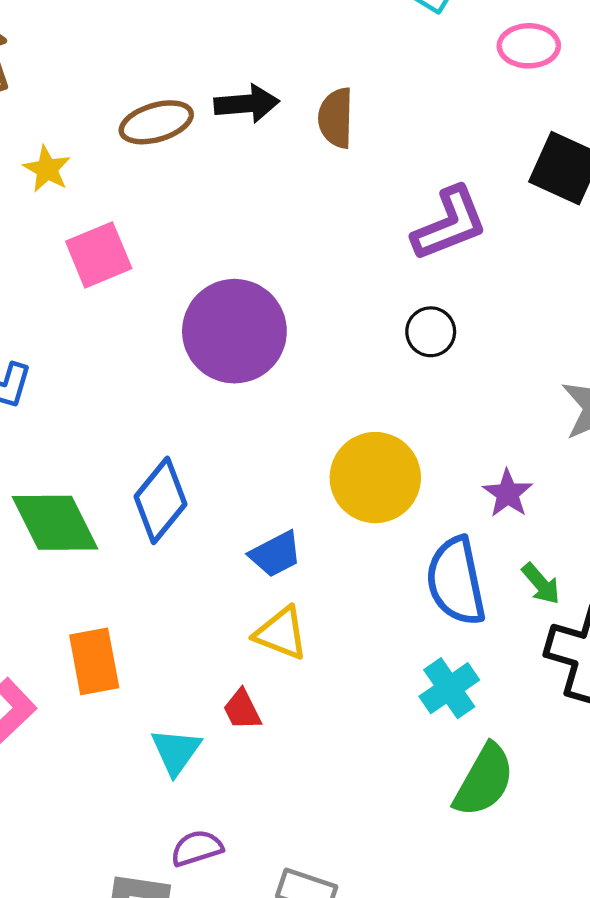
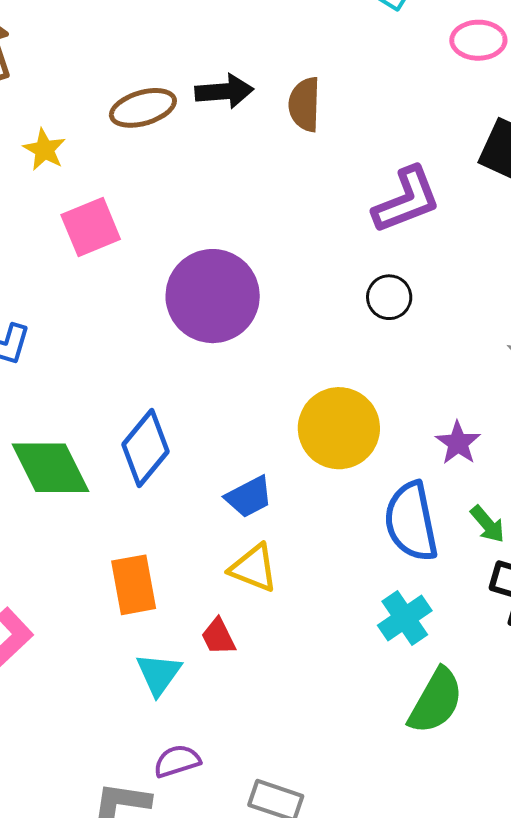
orange rectangle: (94, 661) -> (134, 585), moved

